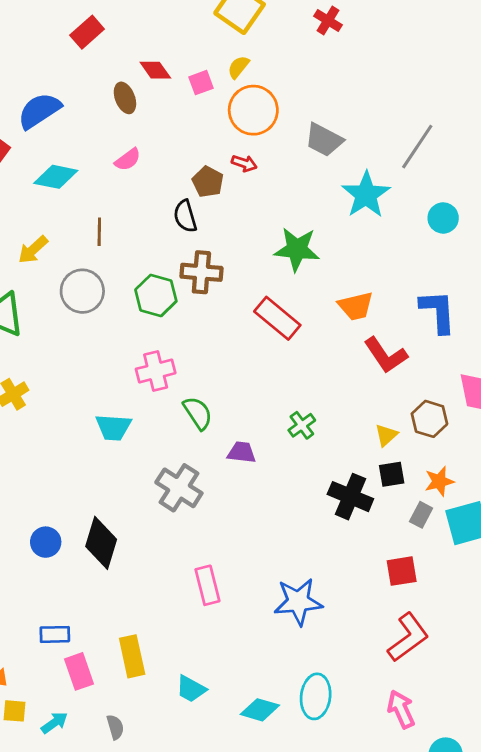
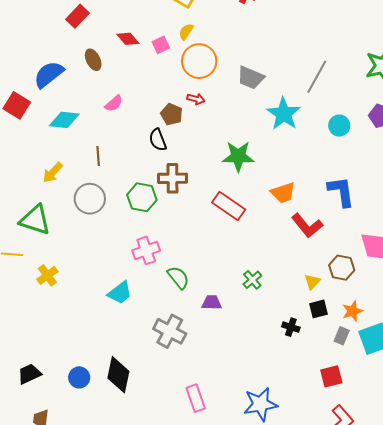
brown ellipse: (125, 98) -> (93, 60), moved
cyan trapezoid: (113, 427) -> (120, 293), turned -36
black cross: (350, 497) -> (291, 327), size x0.6

